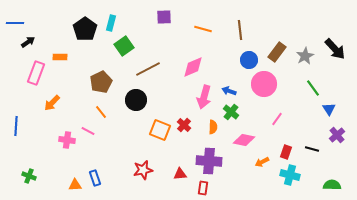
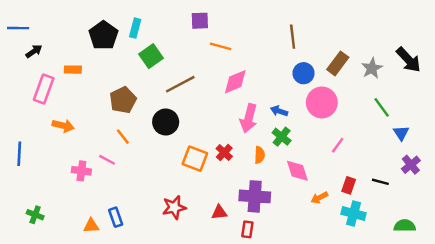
orange line: (203, 29) -> (221, 46), moved
orange arrow: (52, 103) -> (63, 126), turned -120
pink diamond: (244, 140) -> (297, 171), turned 60

